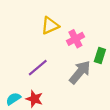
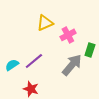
cyan semicircle: (13, 99) -> (12, 65), moved

